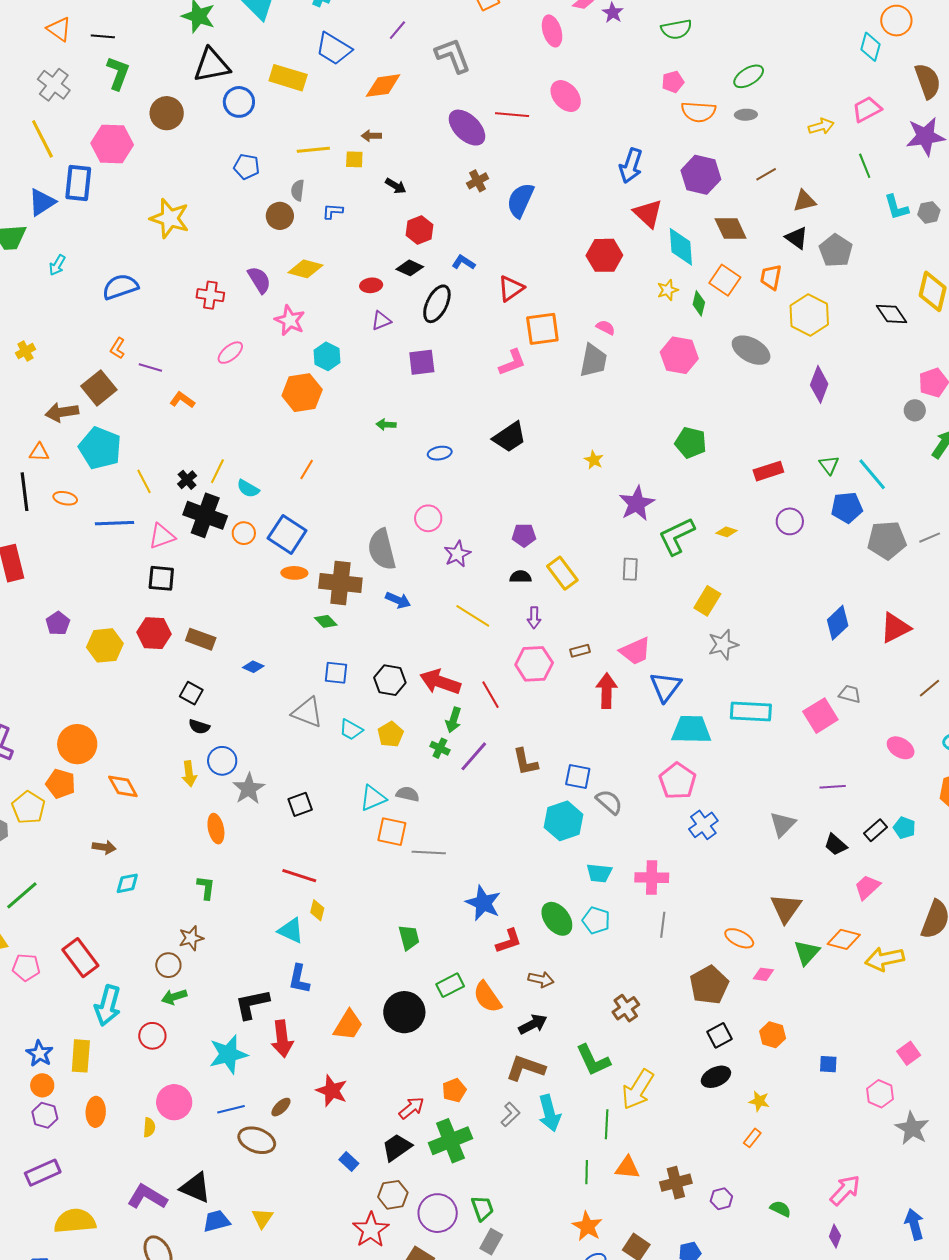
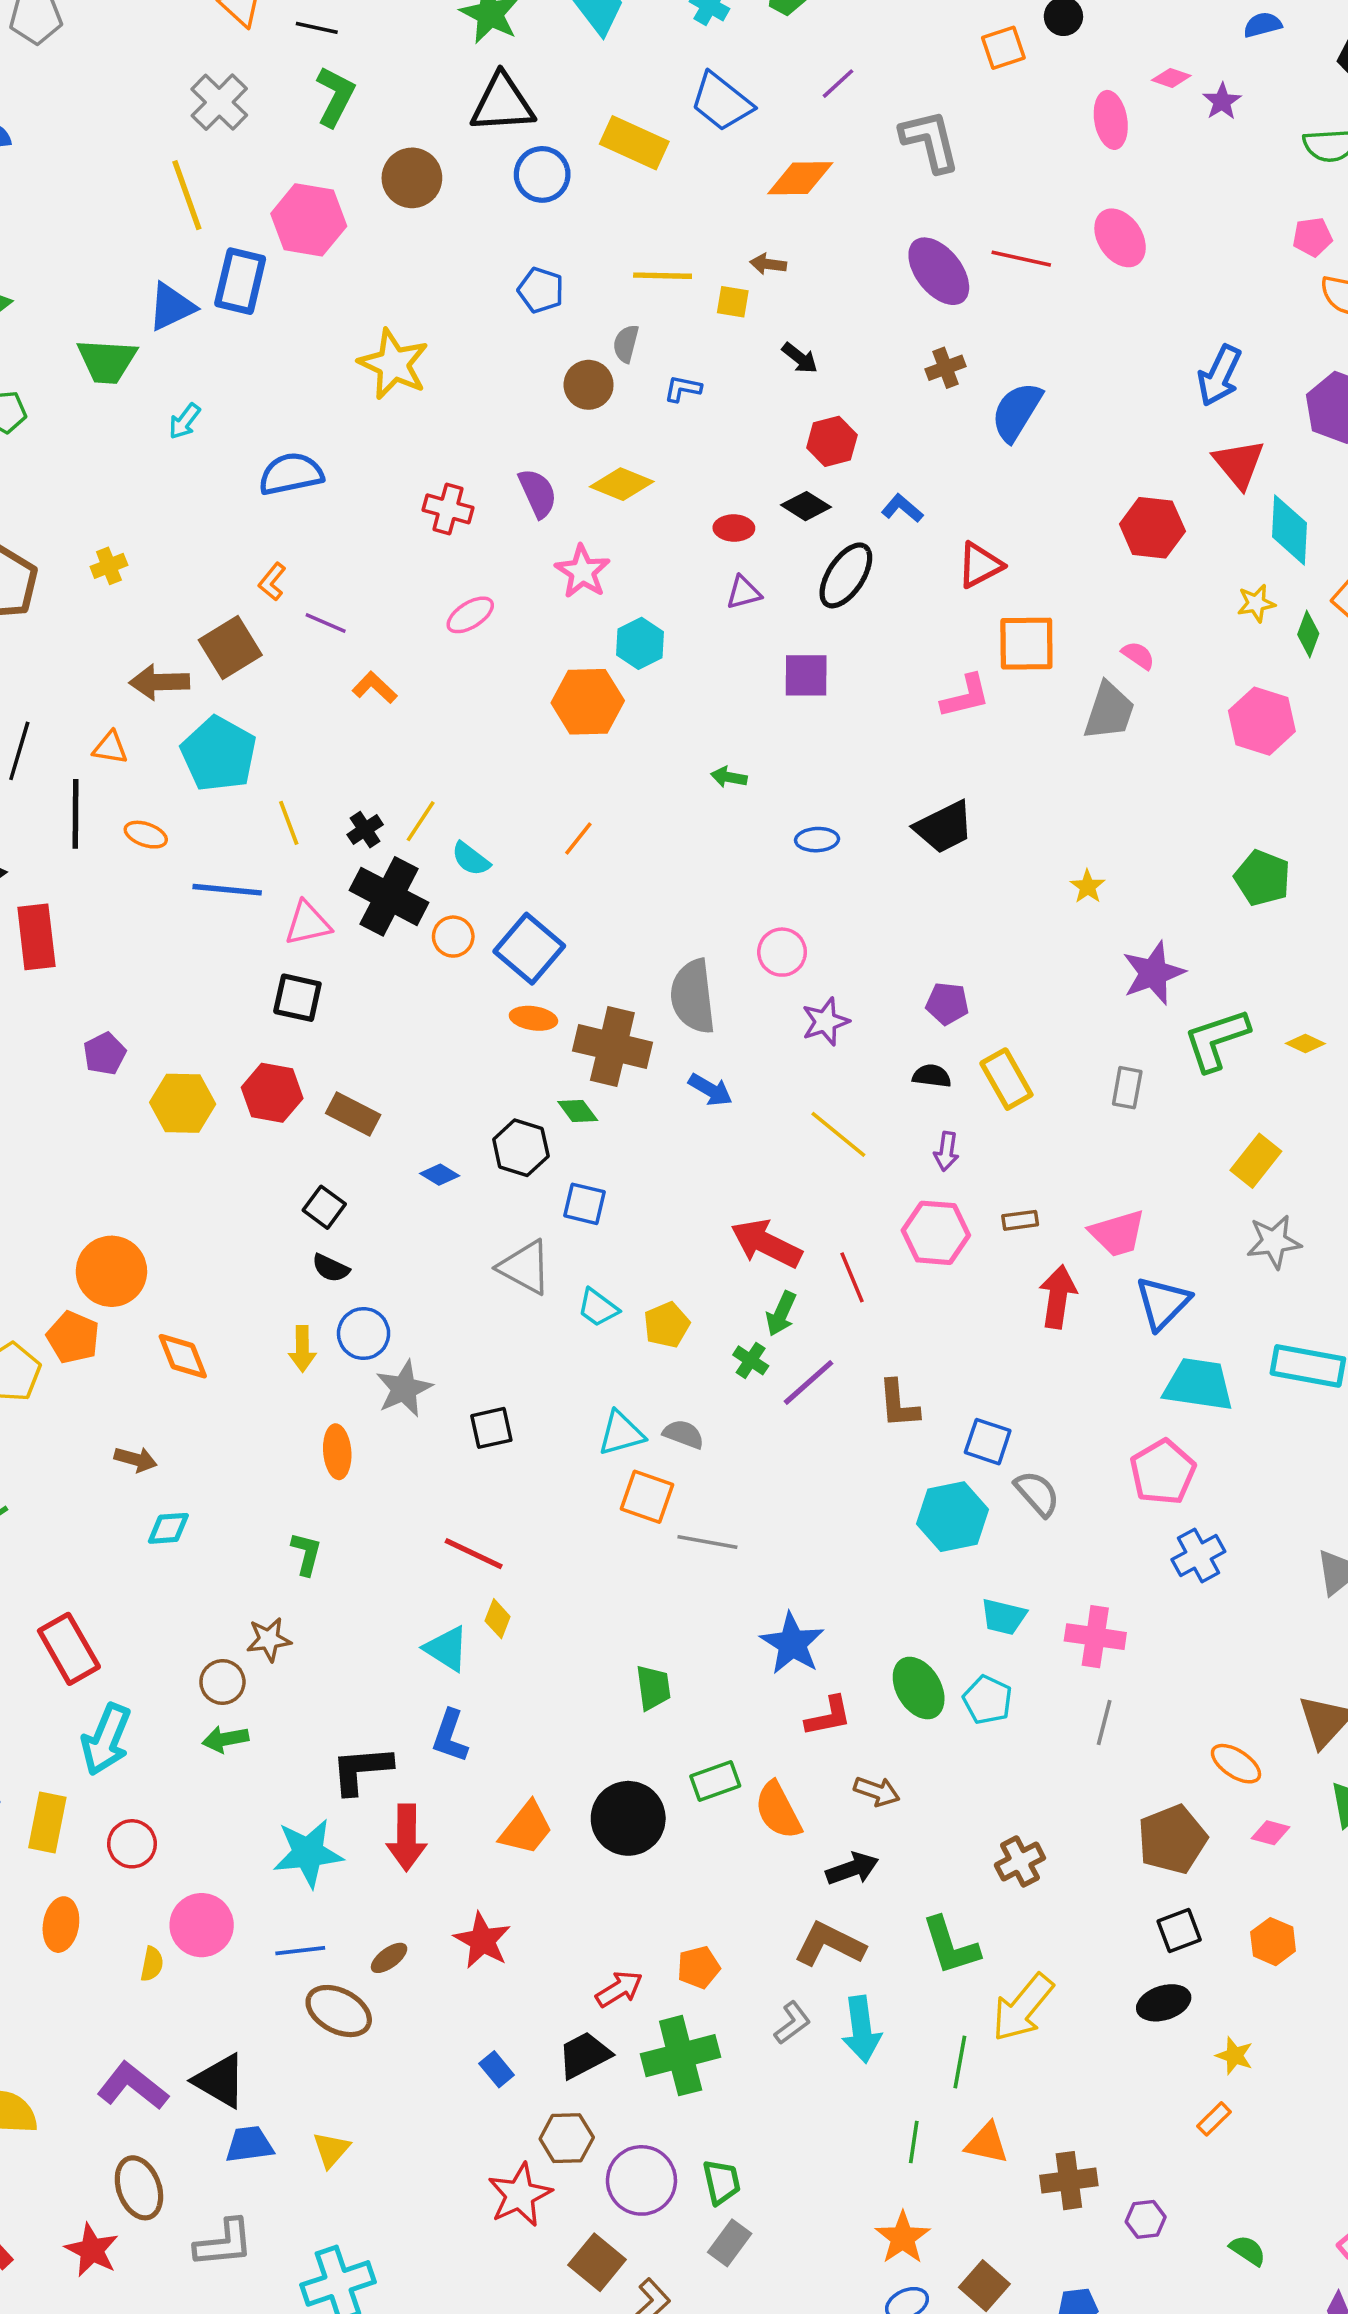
black hexagon: (390, 680) -> (521, 1148), moved
red circle: (152, 1036) -> (132, 1844), moved

